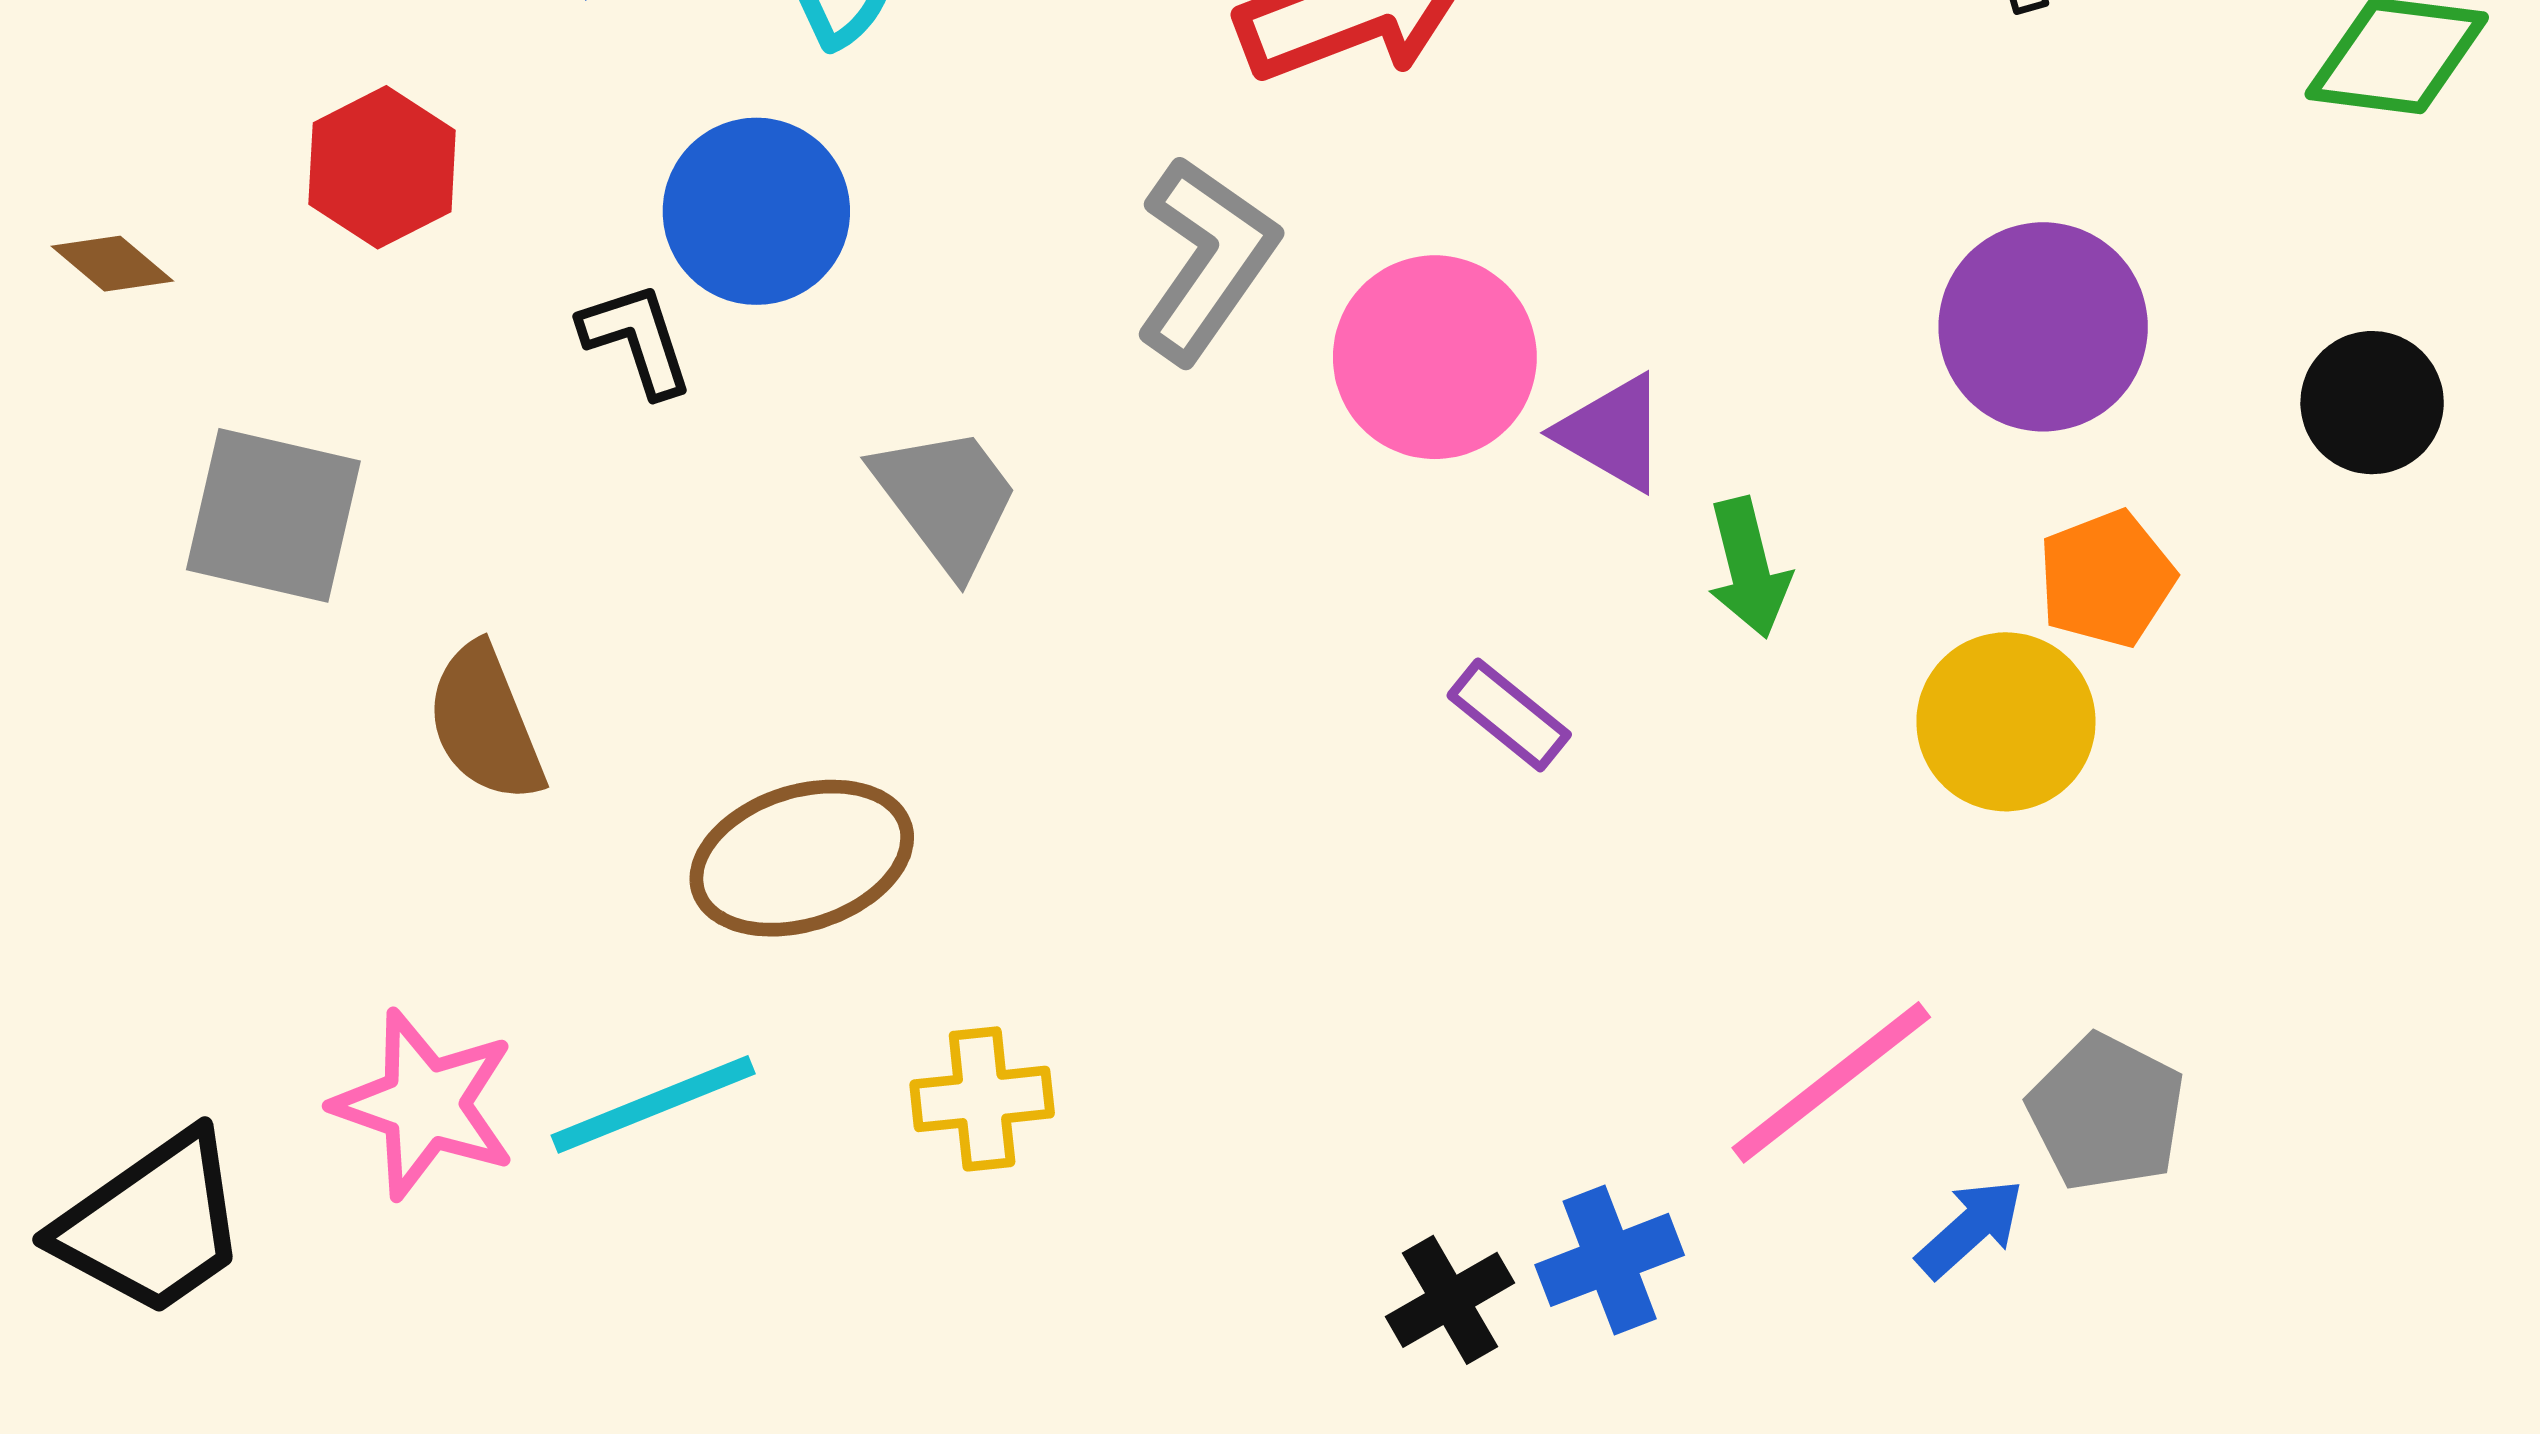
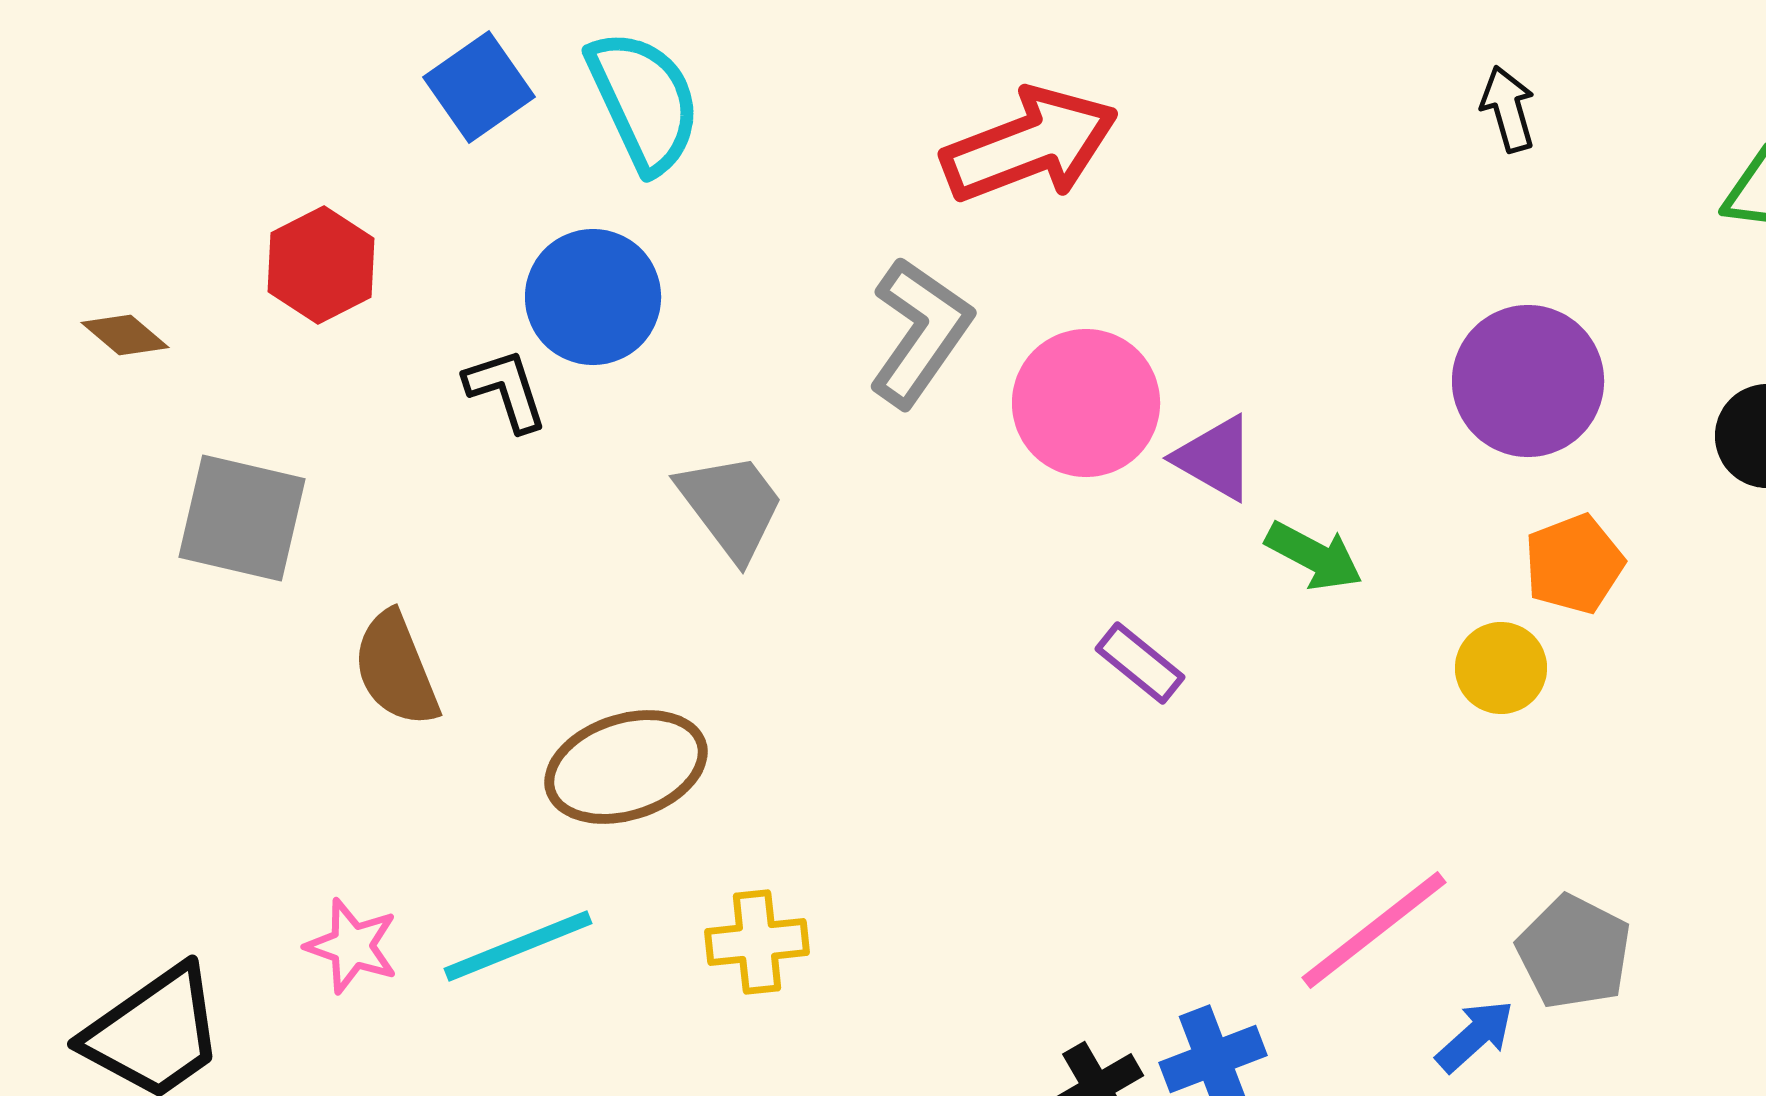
green arrow: (1749, 568) -> (1314, 556), turned -48
yellow circle: (2006, 722) -> (1501, 668), size x0.7
pink star: (425, 1104) -> (352, 946), size x0.7

